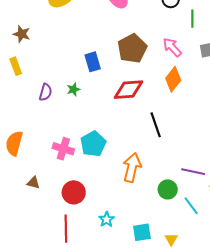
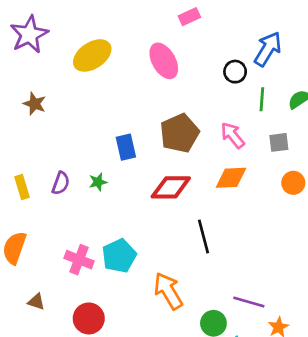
yellow rectangle: (16, 66) -> (22, 187), moved
orange diamond: (173, 79) -> (231, 178), turned 45
orange arrow: (132, 168) -> (168, 291), turned -48

